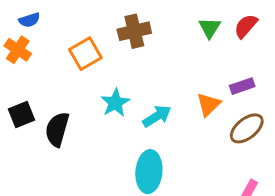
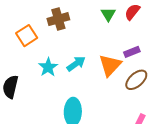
orange triangle: (208, 104) -> (110, 65), size x1.4
cyan arrow: (157, 116) -> (76, 64), moved

